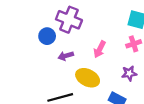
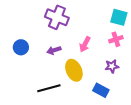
blue circle: (47, 36) -> (21, 47), moved
yellow ellipse: (88, 78) -> (74, 70), turned 40

